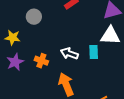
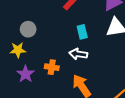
gray circle: (34, 17) -> (28, 29), moved
cyan rectangle: (94, 52) -> (82, 32), moved

